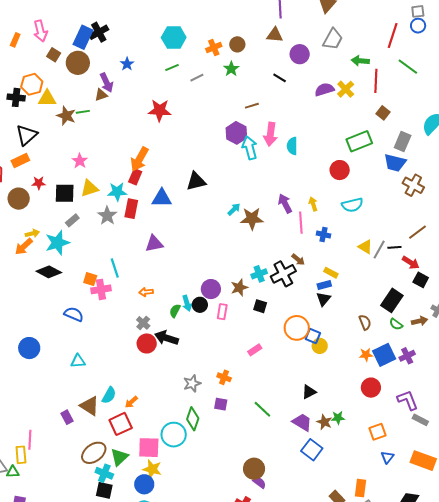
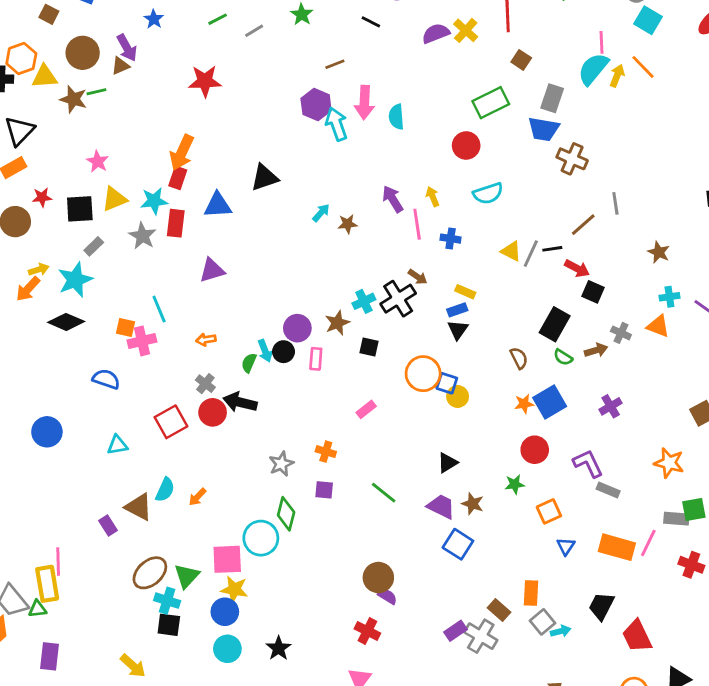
brown circle: (78, 63) -> (83, 53), moved
brown star: (252, 219) -> (348, 224), size x0.6
purple cross: (407, 356) -> (611, 406), moved
green star: (338, 418) -> (515, 484), moved
red square: (121, 424) -> (171, 422), moved
yellow rectangle: (21, 455) -> (47, 584), size x1.4

